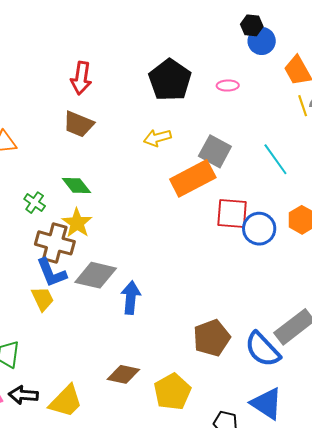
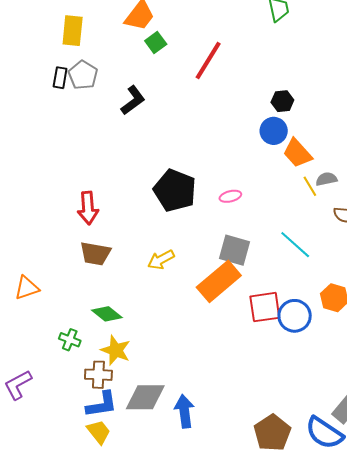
black hexagon: (252, 25) -> (282, 101), moved
blue circle: (262, 41) -> (274, 131), moved
pink ellipse: (228, 86) -> (230, 196), moved
yellow arrow: (157, 138) -> (161, 260), moved
brown cross: (55, 243) -> (98, 375), size x0.7
blue L-shape: (51, 273) -> (102, 405), turned -64

